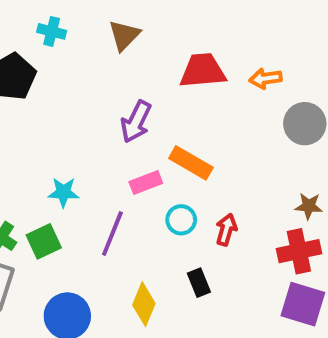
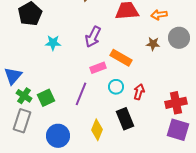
cyan star: (63, 192) -> (53, 43), moved
brown star: (309, 206) -> (153, 44), moved
black rectangle: (199, 283) -> (125, 119), size x1.5

